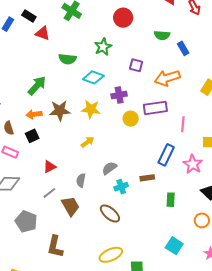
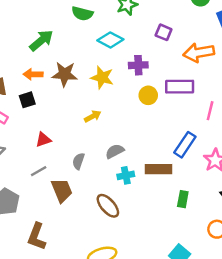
brown rectangle: (147, 178) -> (158, 169), size x1.5

